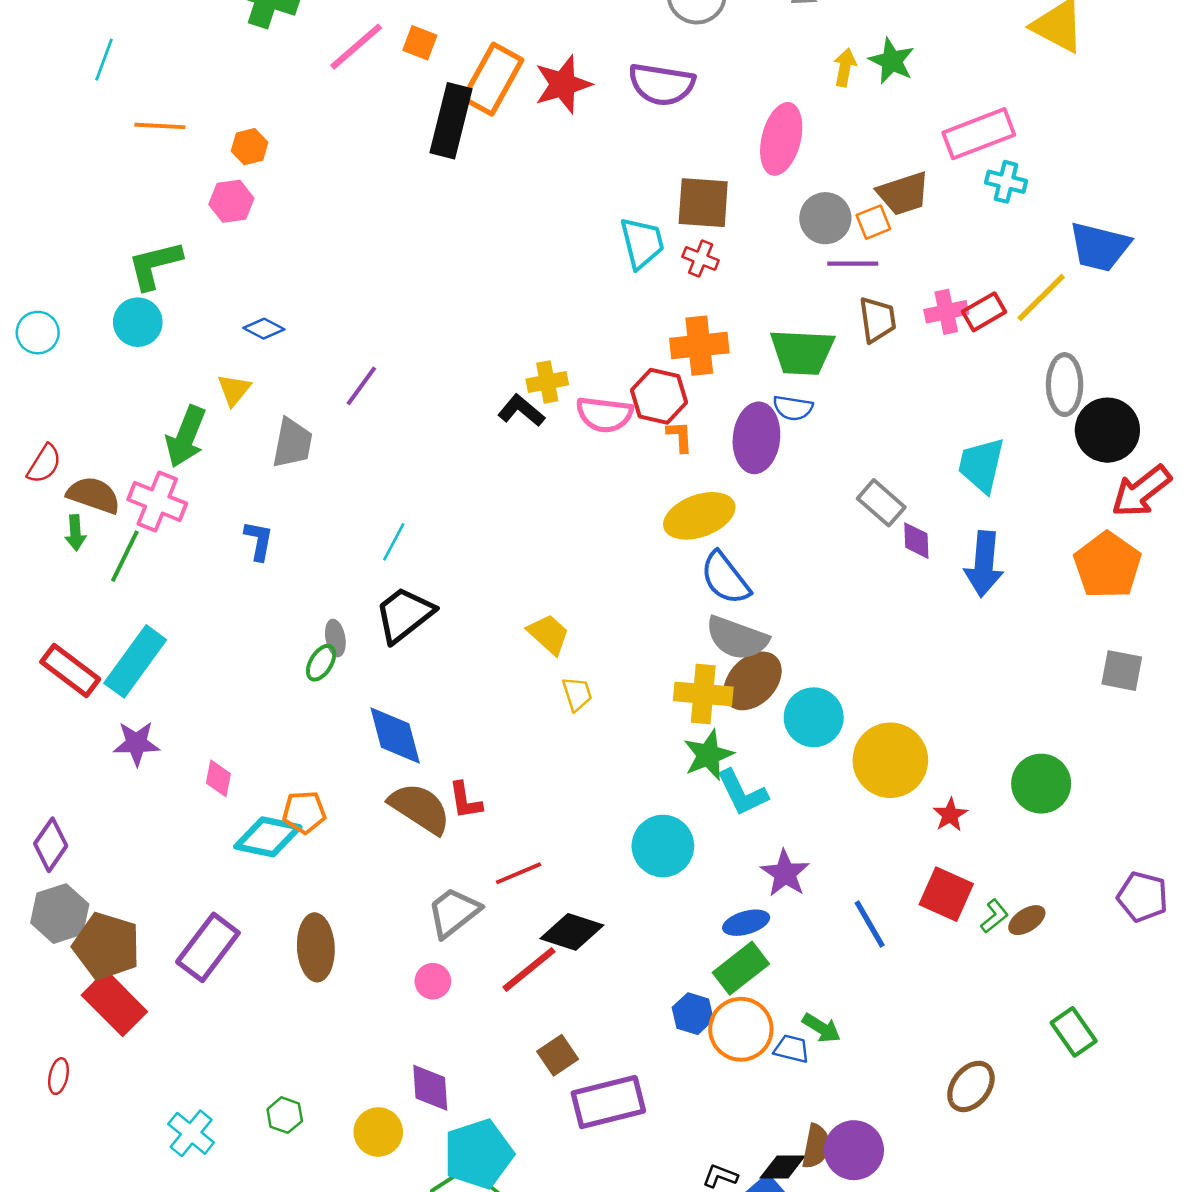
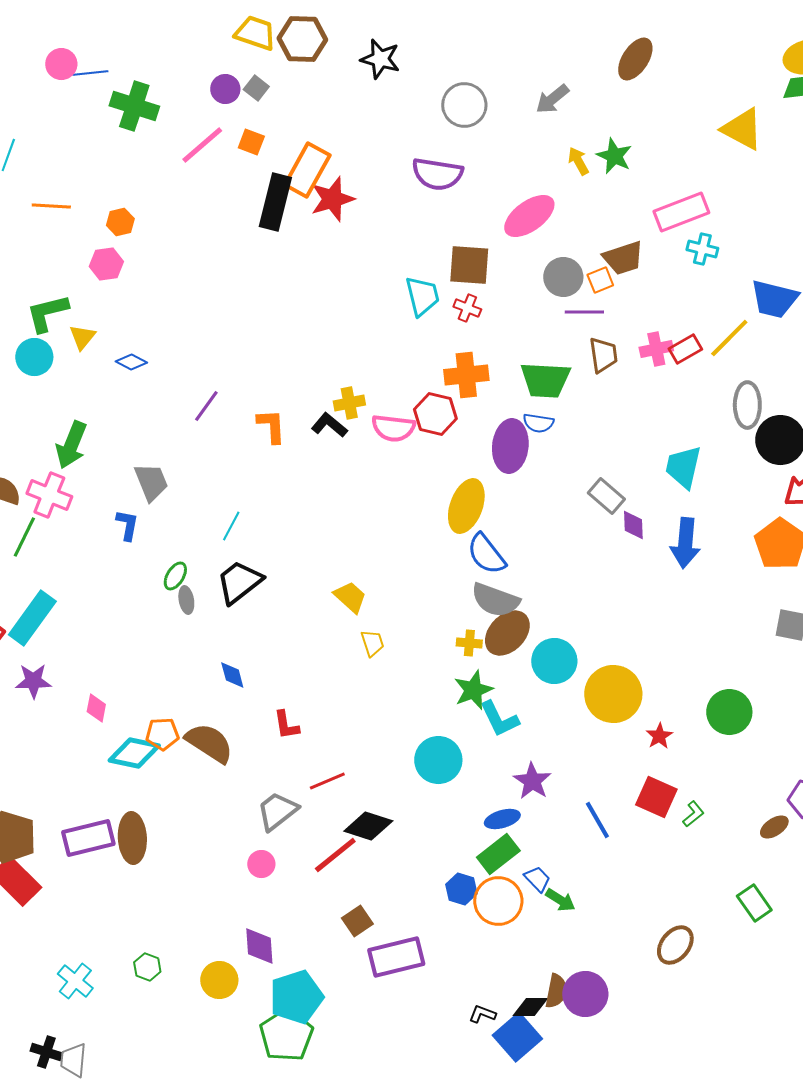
yellow arrow: (845, 67) -> (578, 161), turned -40
red star: (563, 84) -> (332, 199), moved
pink ellipse: (781, 139) -> (529, 216), turned 40
yellow triangle: (234, 390) -> (82, 337), moved
orange L-shape: (680, 437) -> (271, 426), moved, size x1.4
gray trapezoid: (292, 443) -> (151, 482), moved, turned -33
yellow ellipse: (699, 516) -> (466, 506), turned -50
green ellipse: (321, 663) -> (175, 576), moved
yellow cross: (703, 694) -> (469, 643), size x0.6
blue diamond: (395, 736) -> (232, 675), size x0.6
brown semicircle: (420, 808) -> (209, 743), moved
brown ellipse: (1027, 920) -> (774, 827), moved
purple rectangle: (208, 947) -> (88, 838), turned 39
brown ellipse: (316, 947) -> (132, 838), moved
blue trapezoid: (792, 1049) -> (537, 879), moved, turned 32

